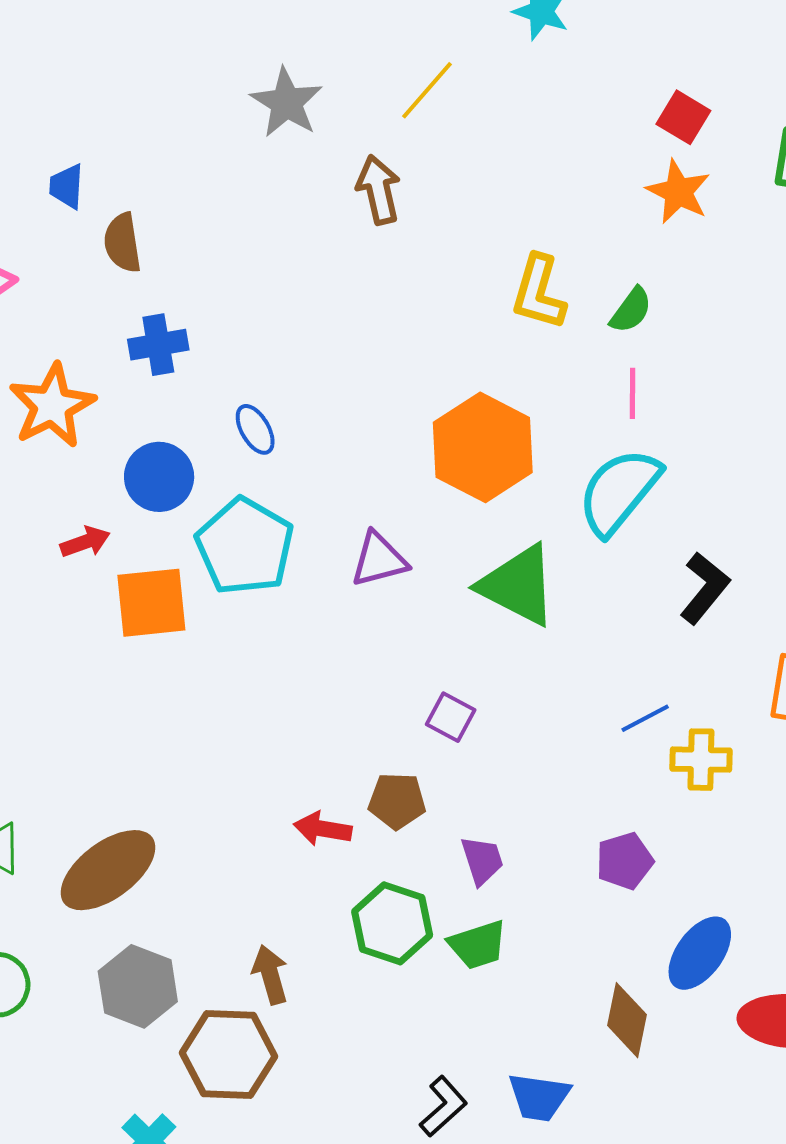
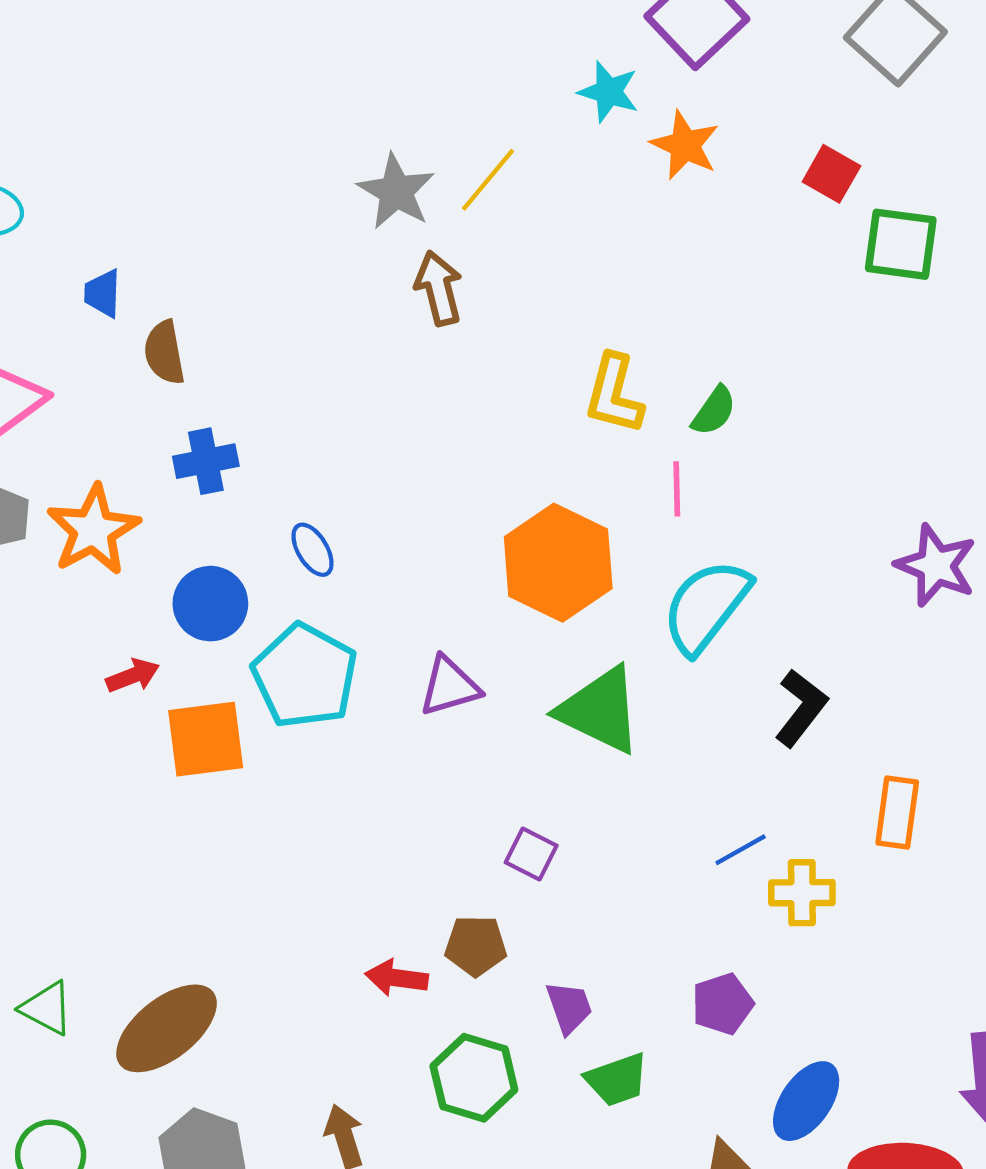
gray star: (287, 103) -> (396, 191), moved
red square: (683, 117) -> (831, 174), moved
orange star: (678, 192) -> (685, 145), moved
pink line: (633, 393) -> (677, 489), moved
green trapezoid: (478, 945) -> (617, 1080), moved

